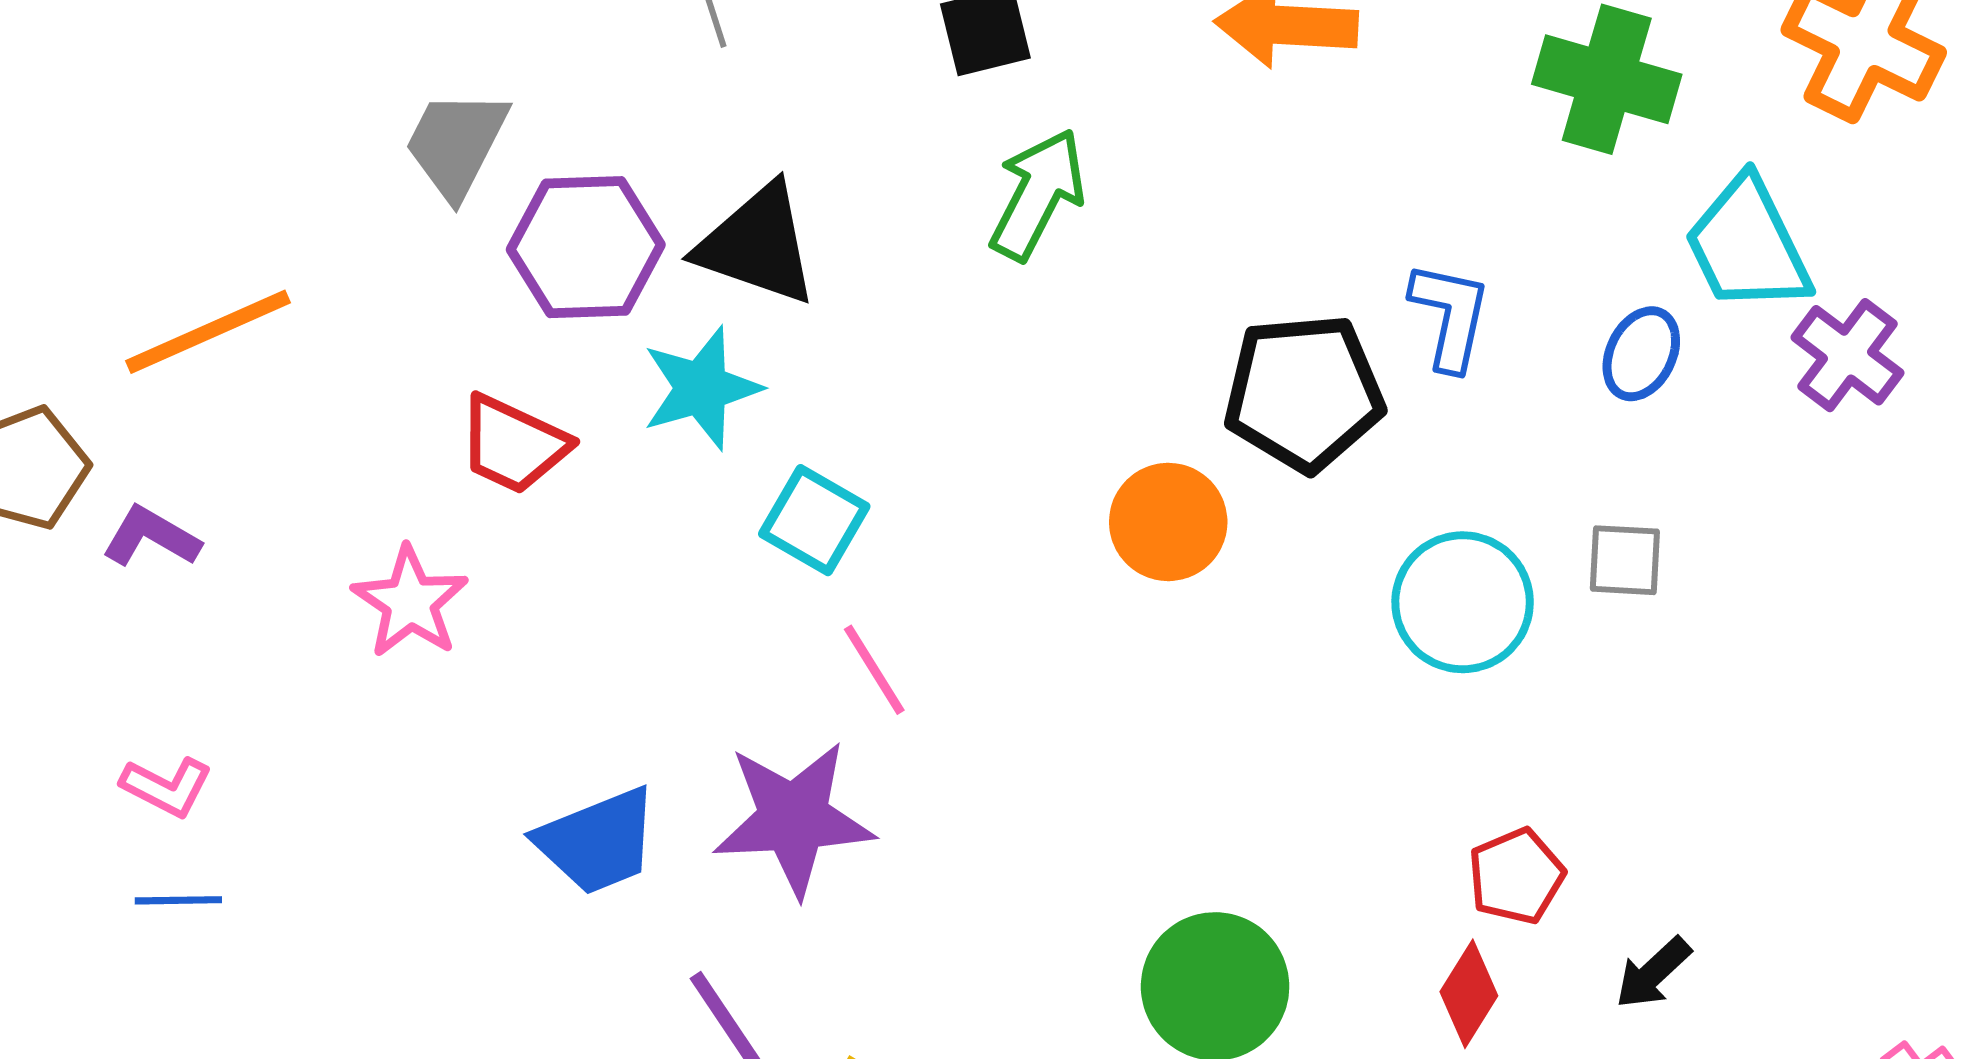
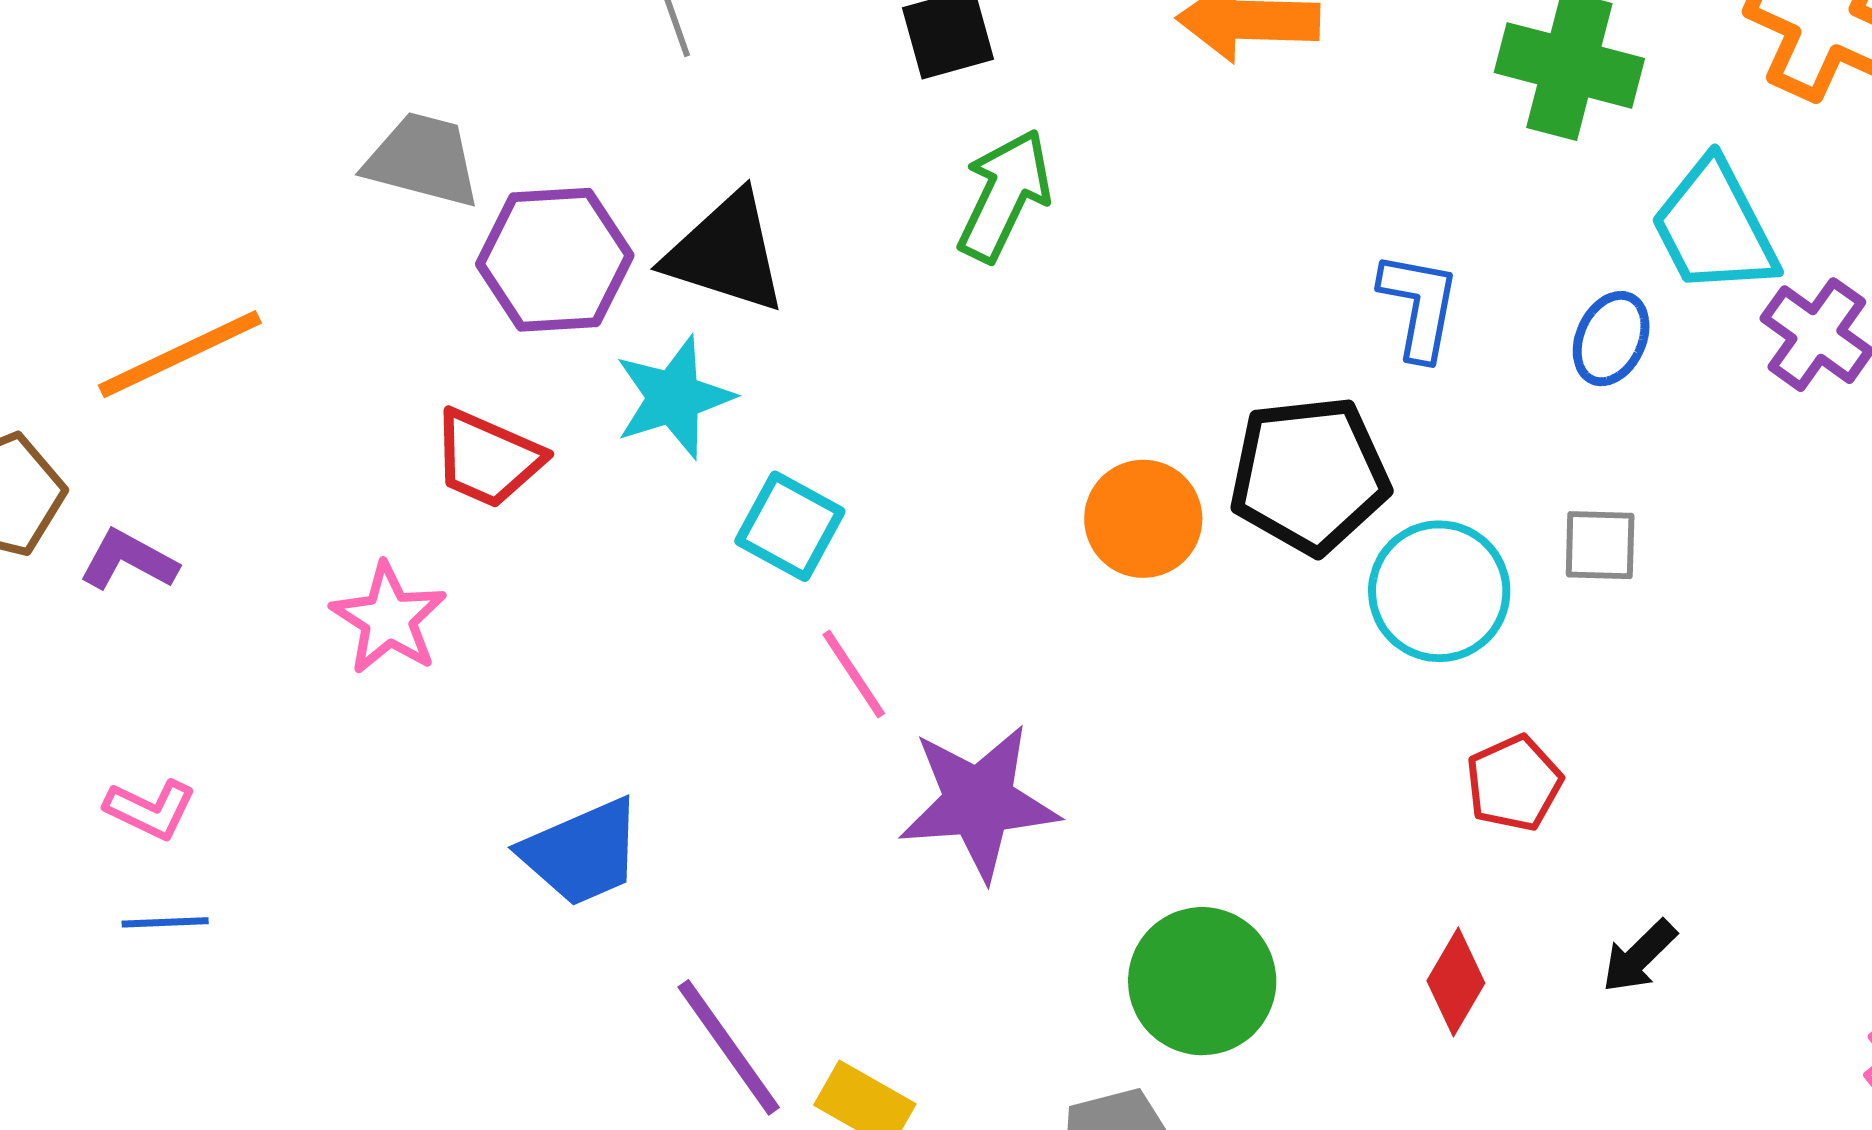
gray trapezoid: (456, 144) -> (423, 160), turned 79
black pentagon: (1304, 393) -> (1309, 475), moved
purple star: (794, 818) -> (979, 802), moved
red pentagon: (1516, 876) -> (1514, 783), moved

